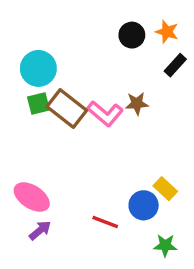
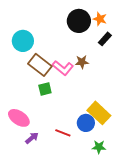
black circle: (132, 35) -> (79, 21), size x1.5
green square: (38, 103) -> (45, 89), moved
yellow rectangle: (165, 189) -> (99, 113), size x1.6
purple arrow: (40, 230) -> (32, 138), moved

